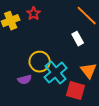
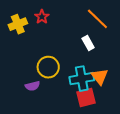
cyan cross: (56, 73) -> (82, 79), moved, turned 30
red square: (76, 91) -> (86, 97), turned -30

